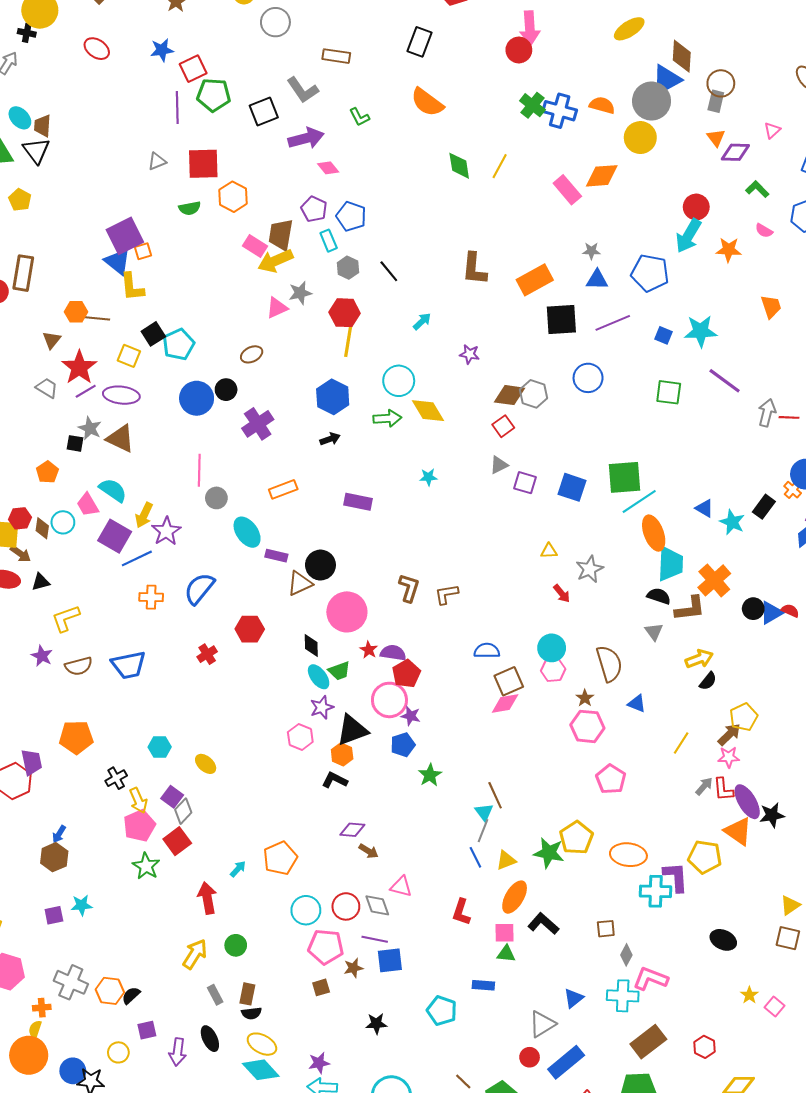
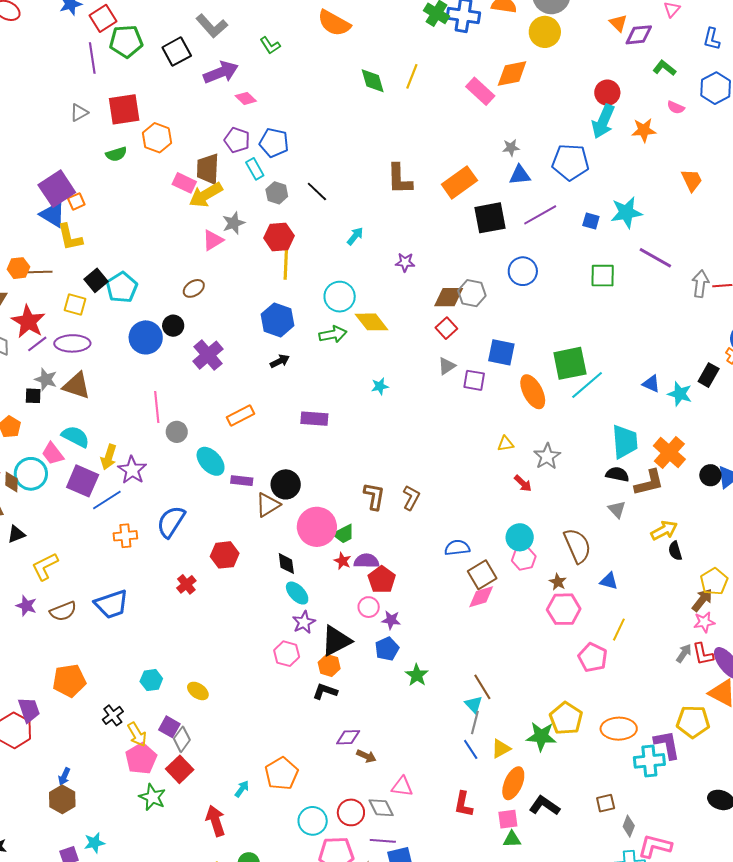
blue square: (572, 487) -> (501, 352), moved
cyan circle: (63, 522) -> (31, 474), size x1.4
orange ellipse: (654, 533) -> (533, 392), moved
brown L-shape: (446, 594) -> (411, 498), turned 135
green trapezoid: (339, 671) -> (344, 534), moved
black semicircle: (708, 681) -> (675, 551), turned 132
pink circle: (389, 700) -> (369, 607), size x0.6
yellow line: (681, 743) -> (619, 630), moved

